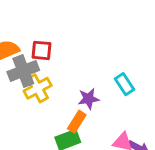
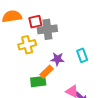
red square: (41, 50) -> (35, 22), turned -32
gray cross: (23, 71) -> (47, 29), moved

